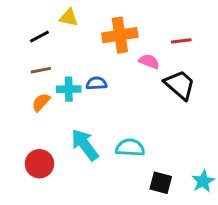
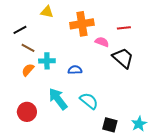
black line: (39, 37) -> (20, 30), moved
brown line: (41, 70) -> (28, 48), turned 40
blue semicircle: (96, 83) -> (75, 70), moved
cyan semicircle: (130, 148) -> (89, 101), turned 36

